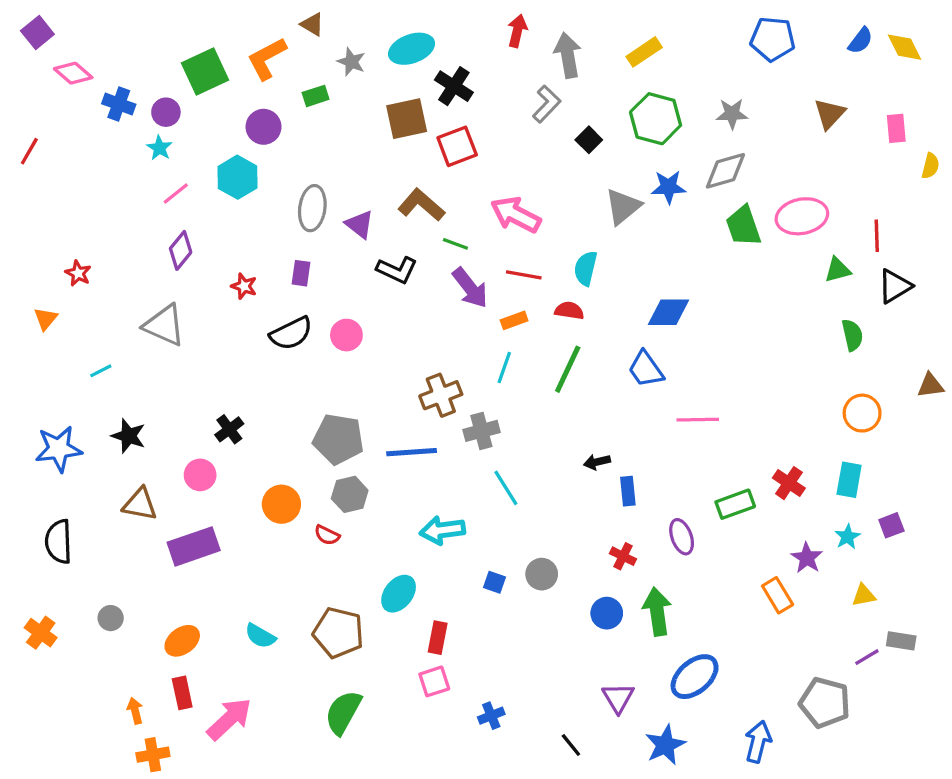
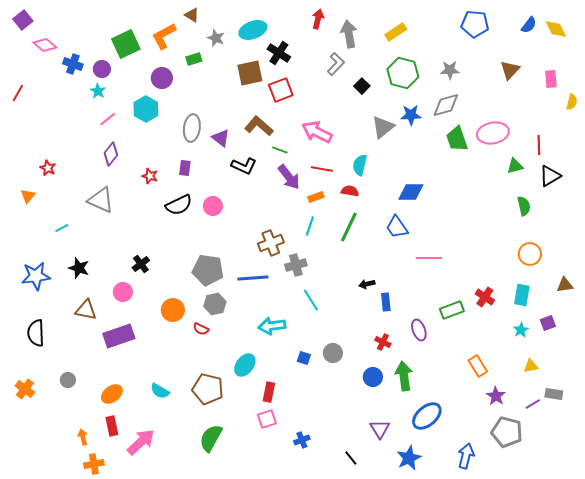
brown triangle: (930, 385) -> (565, 285), moved
purple star: (807, 558) -> (496, 396), moved

